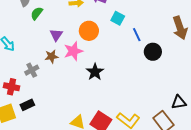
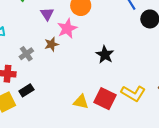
brown star: (52, 56) -> (51, 44), moved
black star: (95, 72) -> (105, 55), moved

